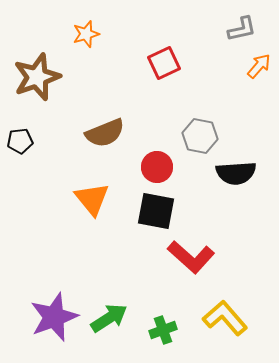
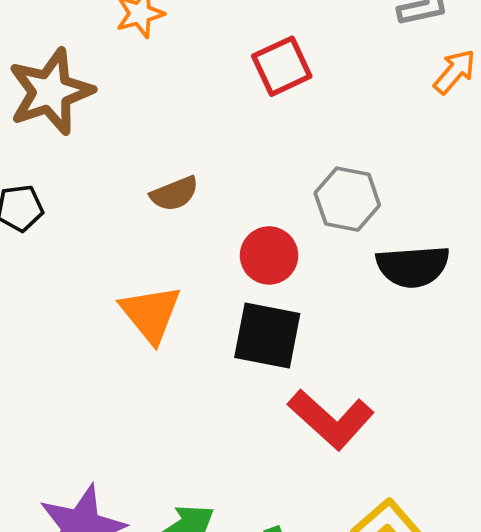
brown semicircle: (105, 133) -> (174, 194), size x0.7

